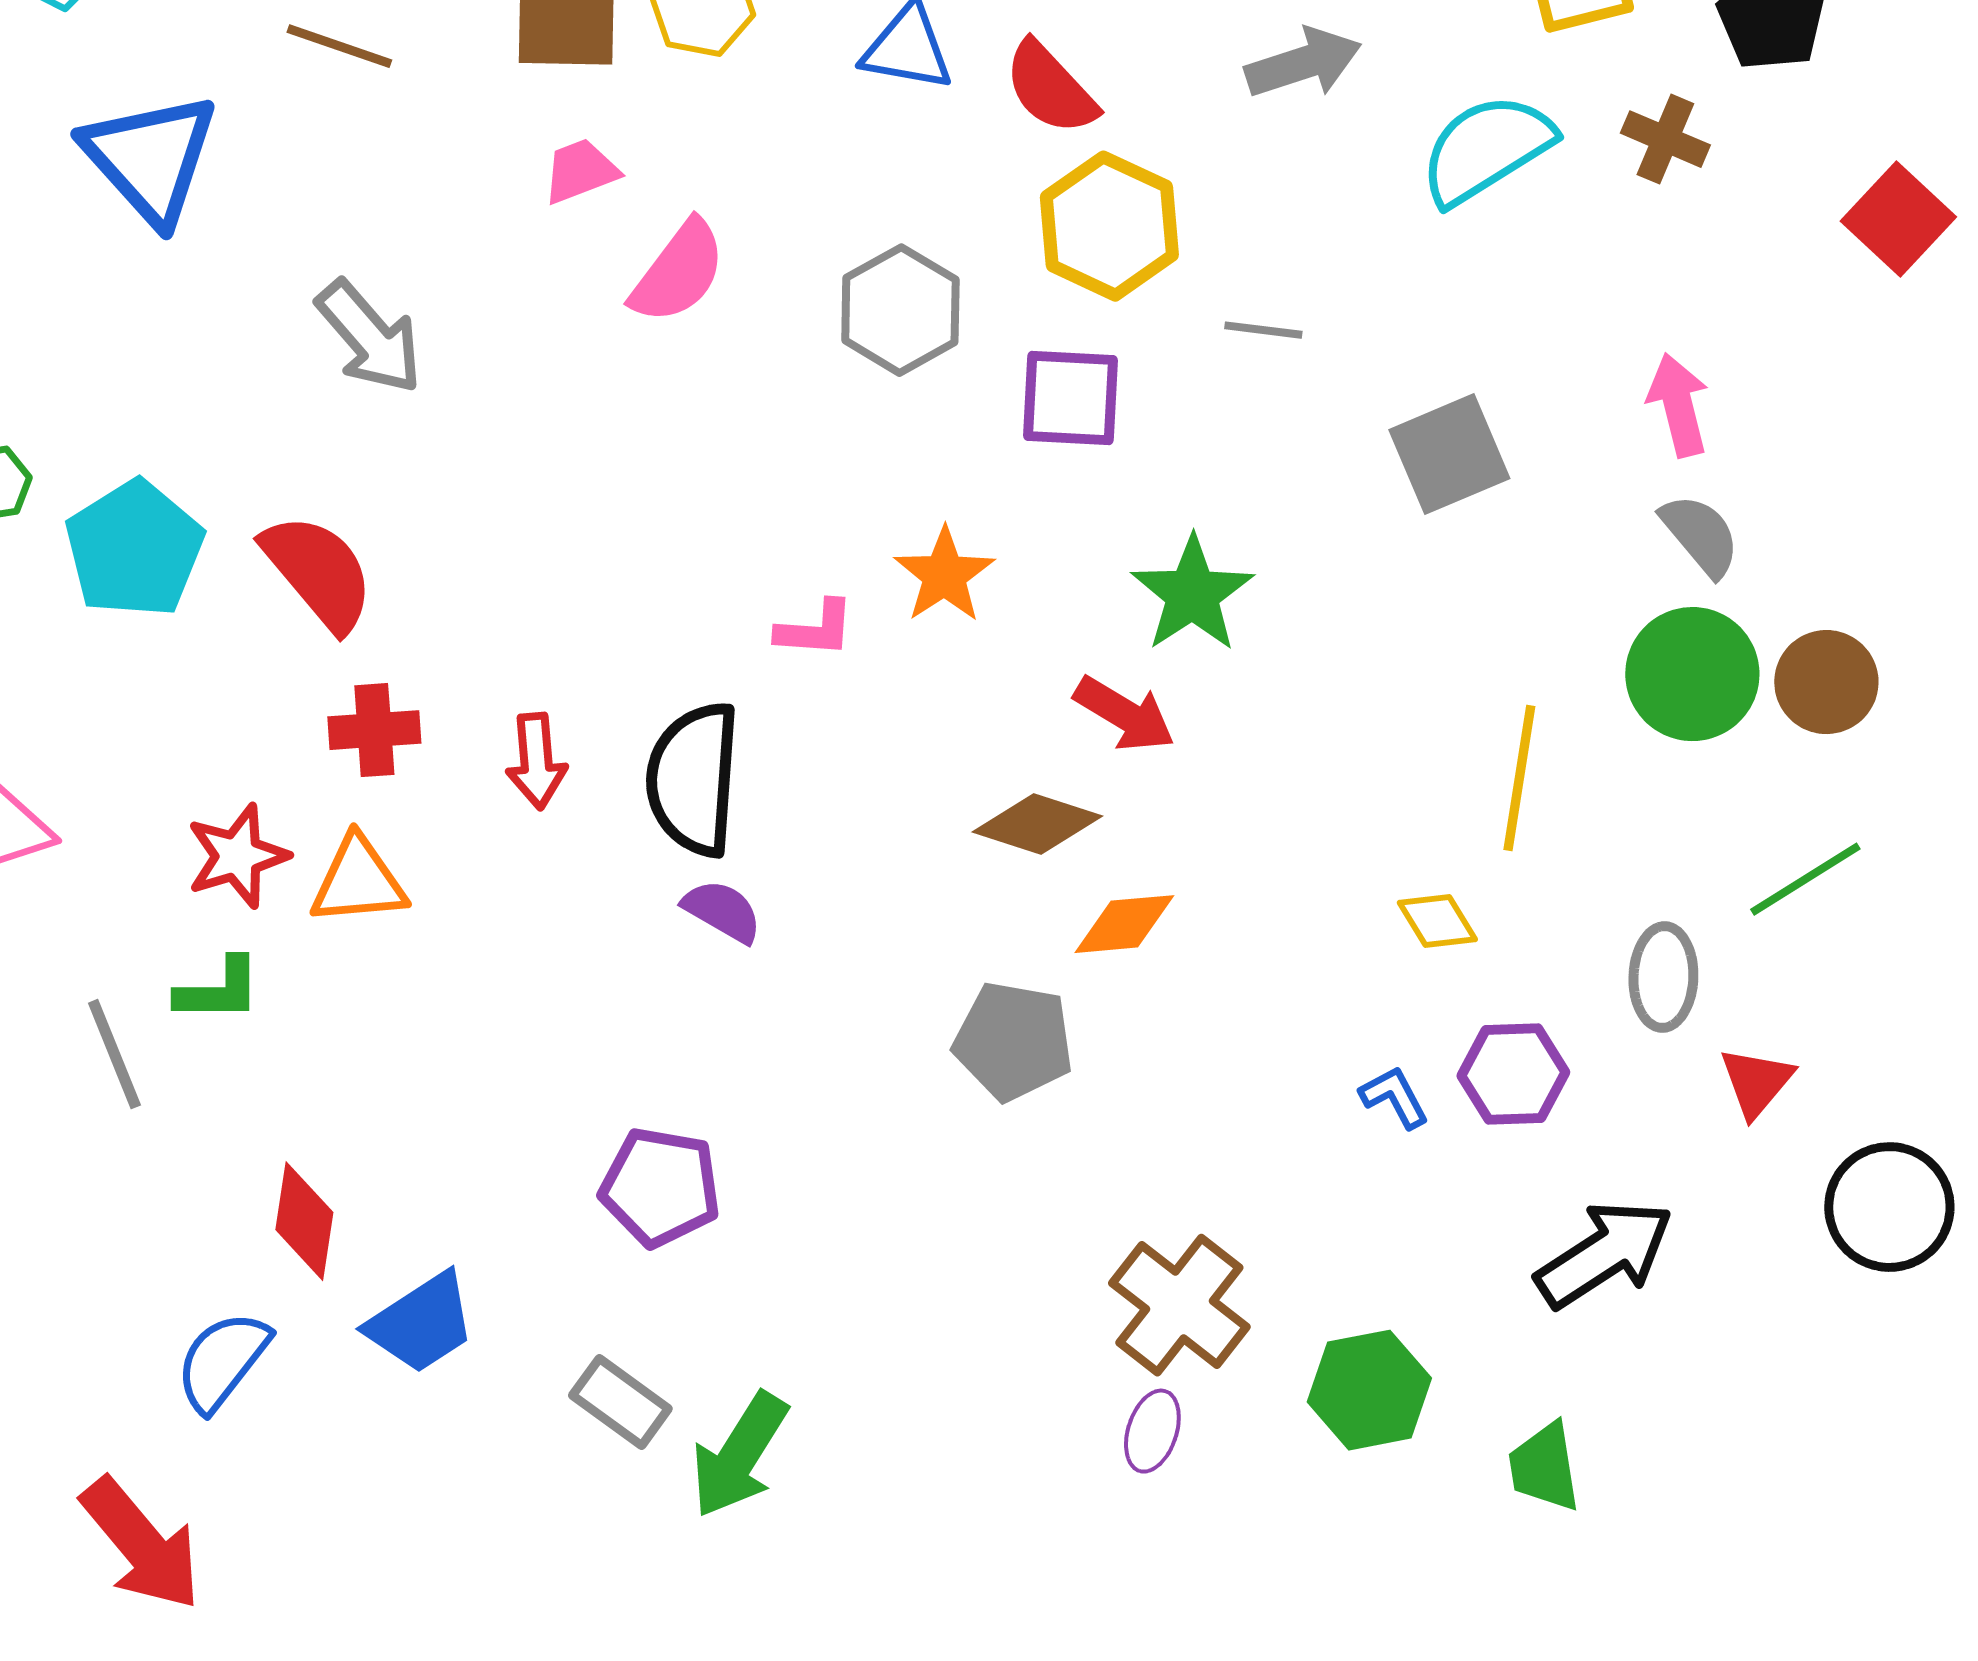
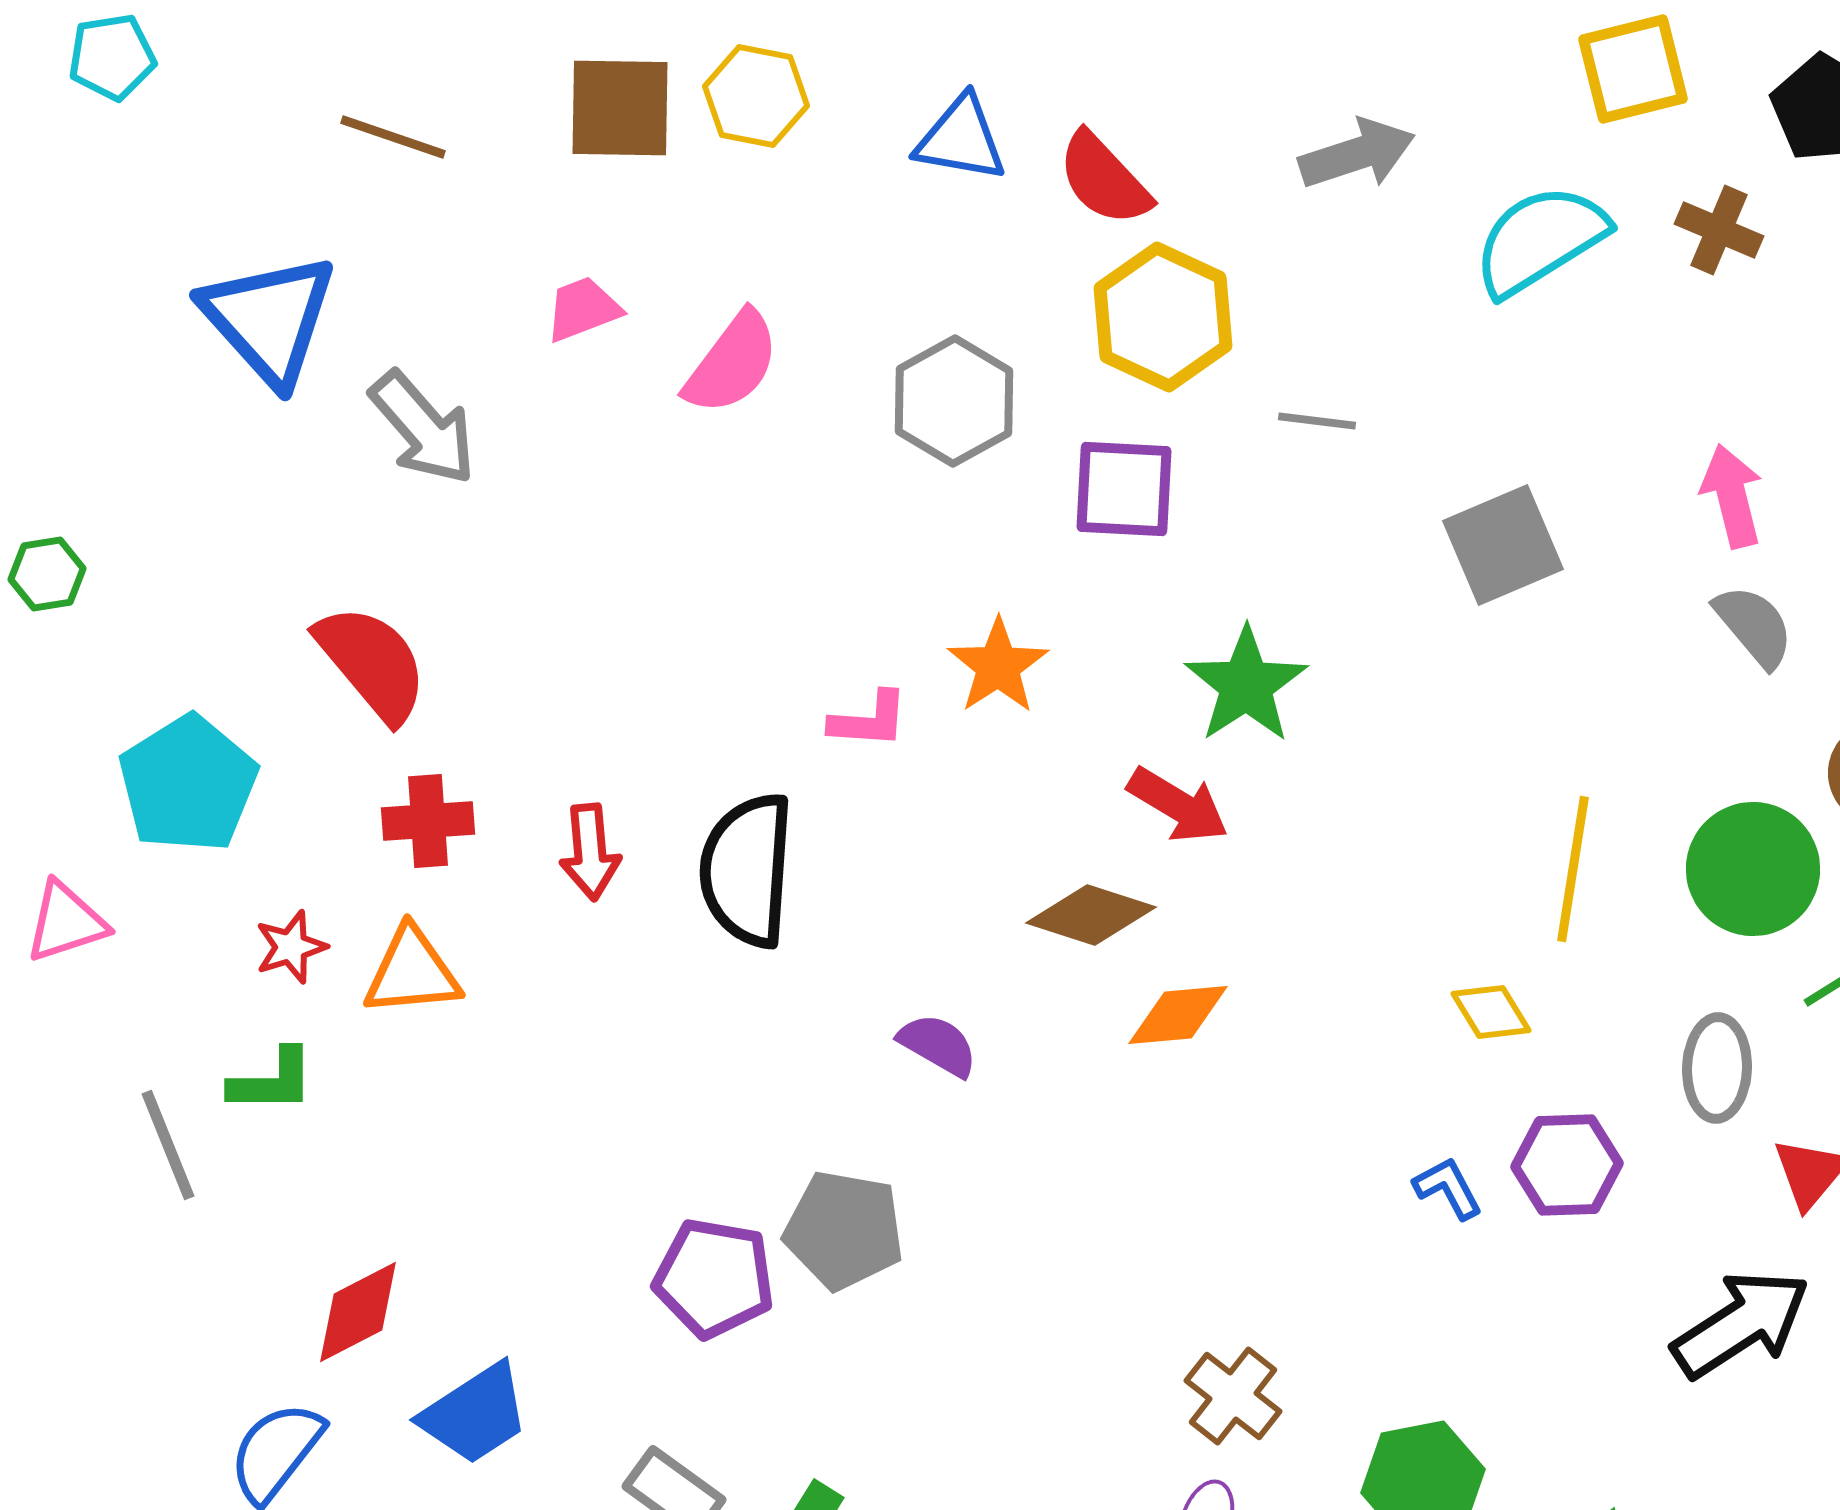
blue triangle: (150, 158) -> (269, 319), moved
pink trapezoid: (580, 171) -> (583, 309), moved
cyan pentagon: (134, 549) -> (188, 784), moved
green circle: (1692, 674) -> (1753, 869), moved
red star: (237, 856) -> (291, 947), size x0.7
purple semicircle: (722, 911) -> (938, 1045), moved
gray pentagon: (1013, 1041) -> (844, 1230), moved
red diamond: (304, 1221) -> (358, 1312), turned 54
black arrow: (1604, 1254) -> (1741, 1324), moved
brown cross: (1179, 1305) -> (1233, 1396), size x0.7

